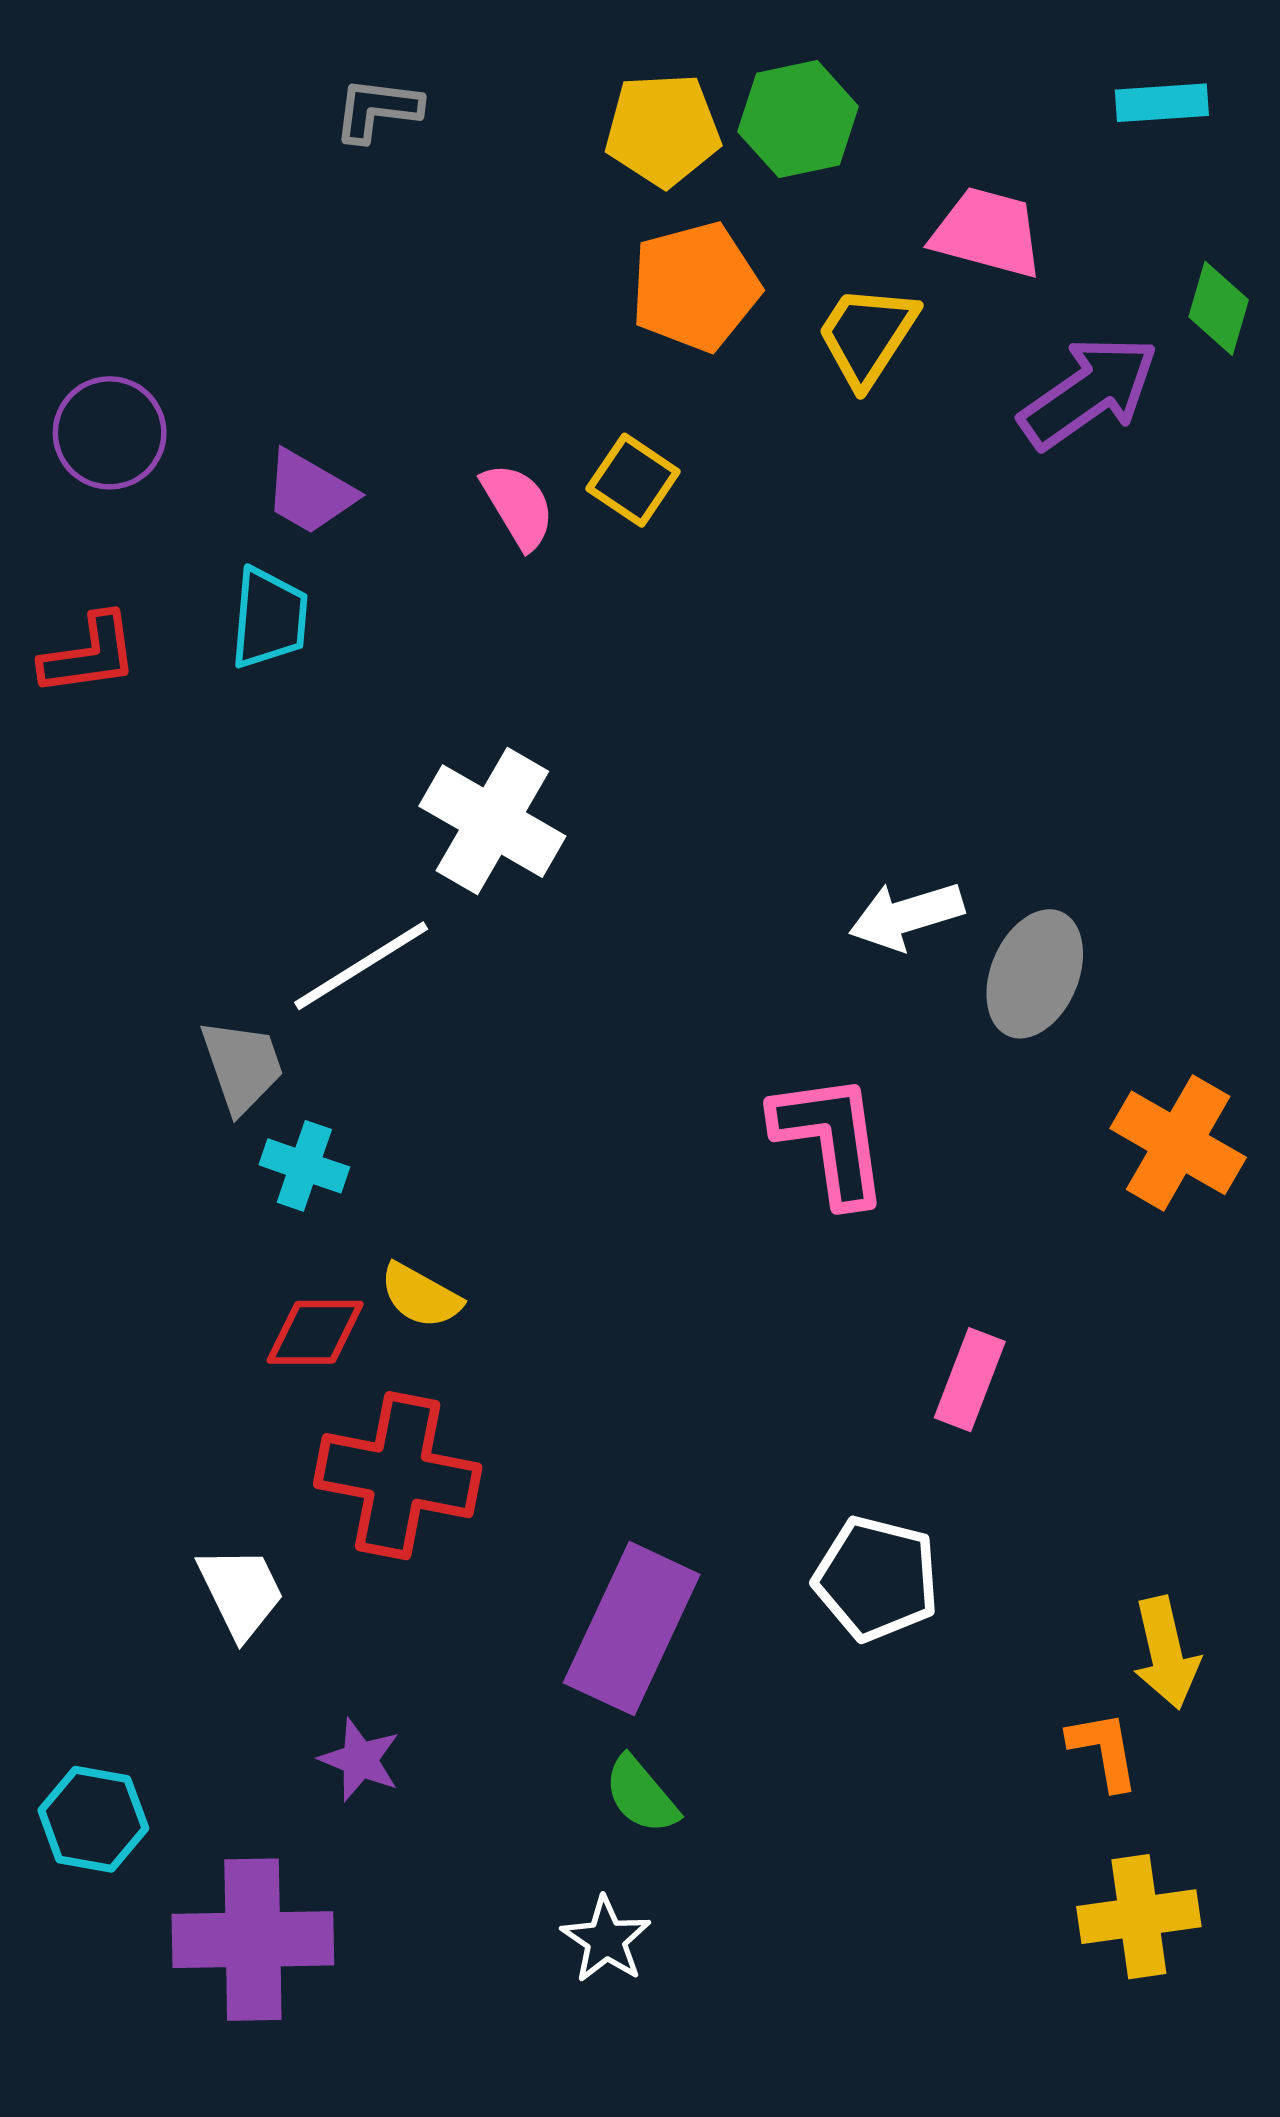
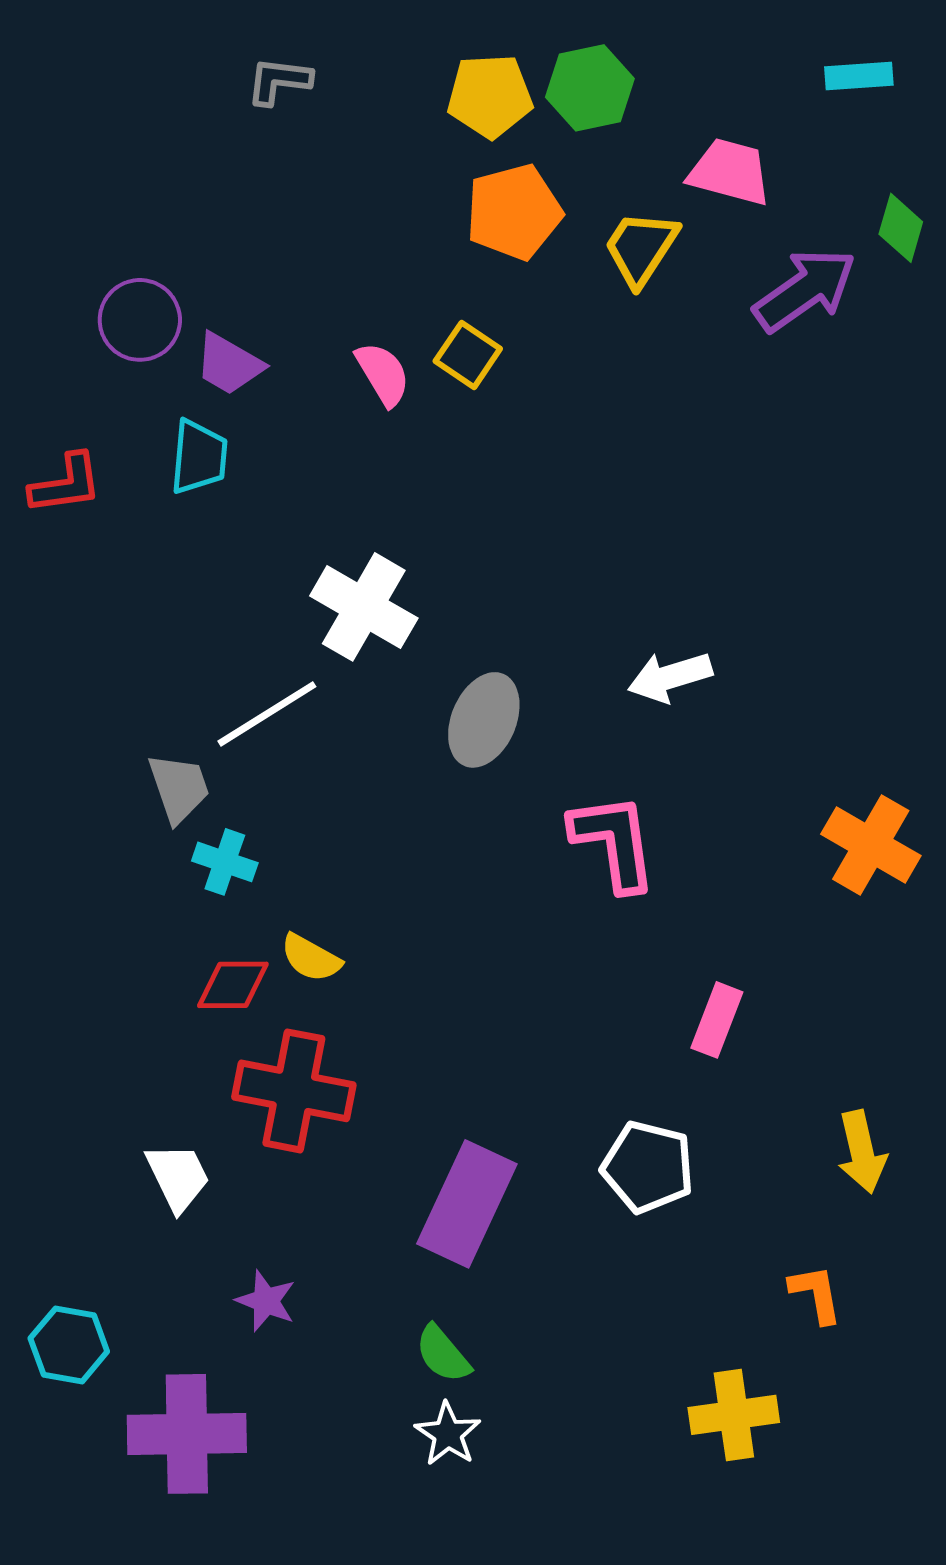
purple circle: (110, 433) -> (140, 320), moved
gray ellipse: (1035, 974) -> (484, 720), moved
yellow arrow: (1166, 1653) -> (862, 1152), moved
green semicircle: (641, 1795) -> (443, 1354), moved
yellow cross: (1139, 1917) -> (734, 1415), moved

